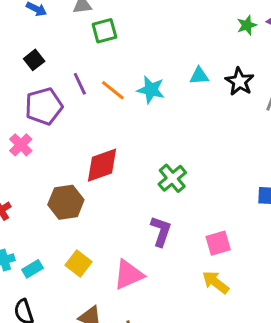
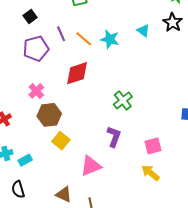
cyan triangle: (199, 76) -> (143, 31), turned 40
black star: (239, 82) -> (173, 22), moved
pink cross: (21, 145) -> (36, 91), moved
red diamond: (102, 165) -> (77, 73), moved
yellow square: (78, 264) -> (61, 141), moved

